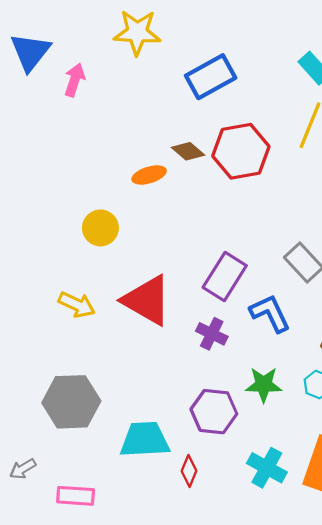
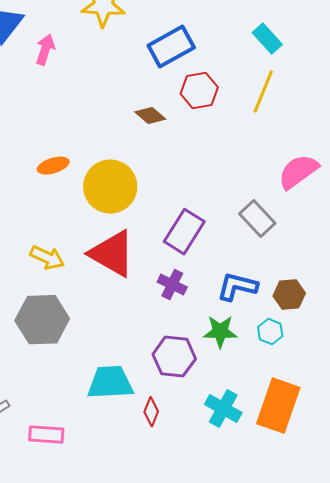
red hexagon: (241, 151) -> (199, 91), moved, size x0.7
orange ellipse: (149, 175) -> (53, 166), moved
yellow circle: (100, 228) -> (110, 187), moved, size x1.6
blue L-shape: (270, 313) -> (237, 287), moved, turned -51
gray hexagon: (71, 402) -> (42, 320), moved

